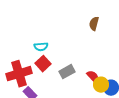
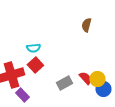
gray rectangle: (67, 72) -> (64, 83), moved
yellow circle: (101, 85) -> (97, 79), moved

